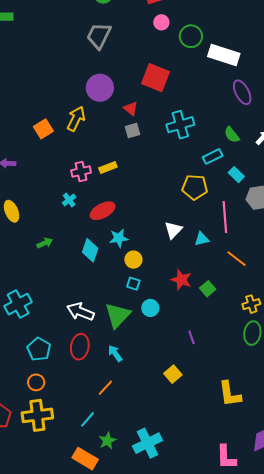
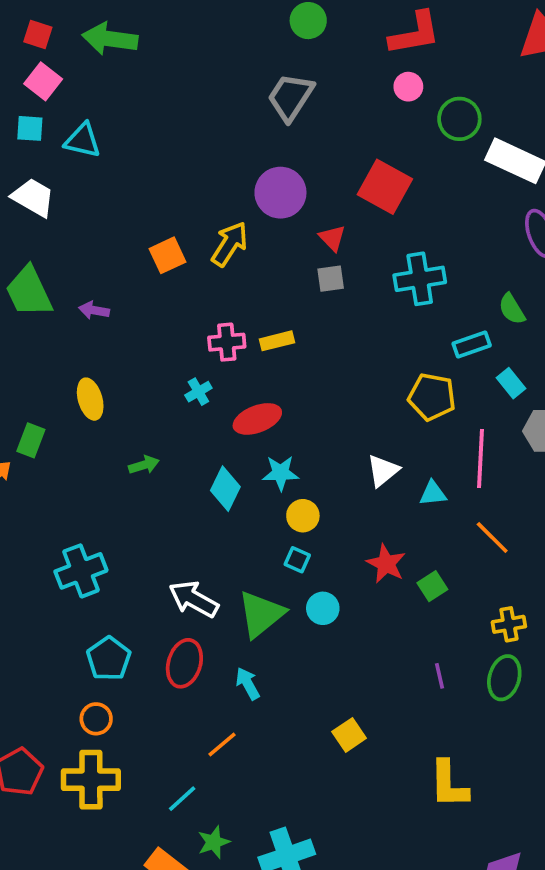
purple line: (192, 337) -> (440, 676), moved

